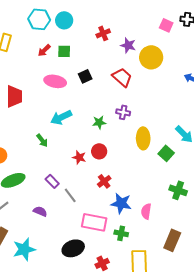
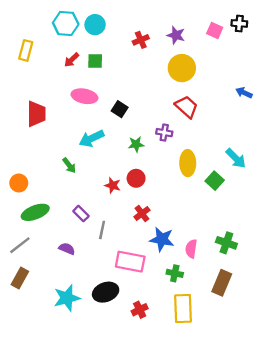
purple star: (128, 45) -> (176, 35), moved
yellow circle: (151, 57) -> (182, 68), moved
black square: (85, 76) -> (120, 109), moved, turned -32
red trapezoid: (122, 77) -> (187, 107), moved
green cross: (178, 190) -> (226, 243), moved
gray line: (70, 195) -> (102, 230), turned 49
green cross: (121, 233) -> (175, 273), moved
cyan star: (24, 249) -> (67, 298), moved

